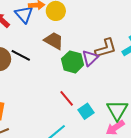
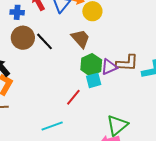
red line: (67, 98) -> (73, 97), turned 60
cyan square: (86, 111) -> (94, 80), moved

